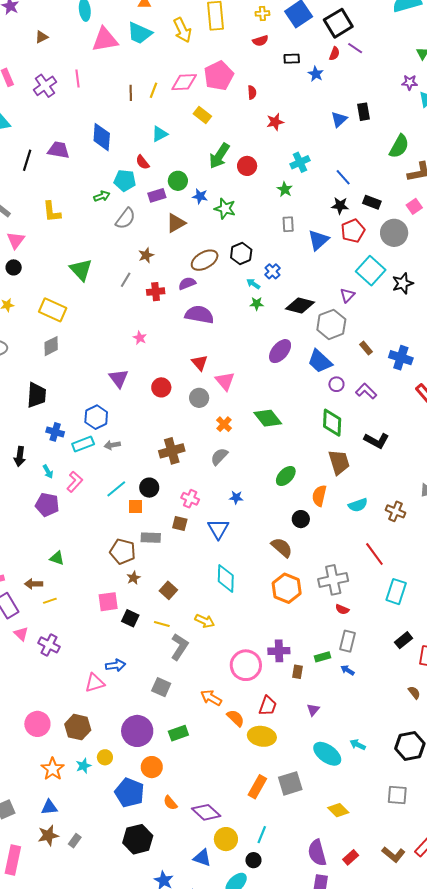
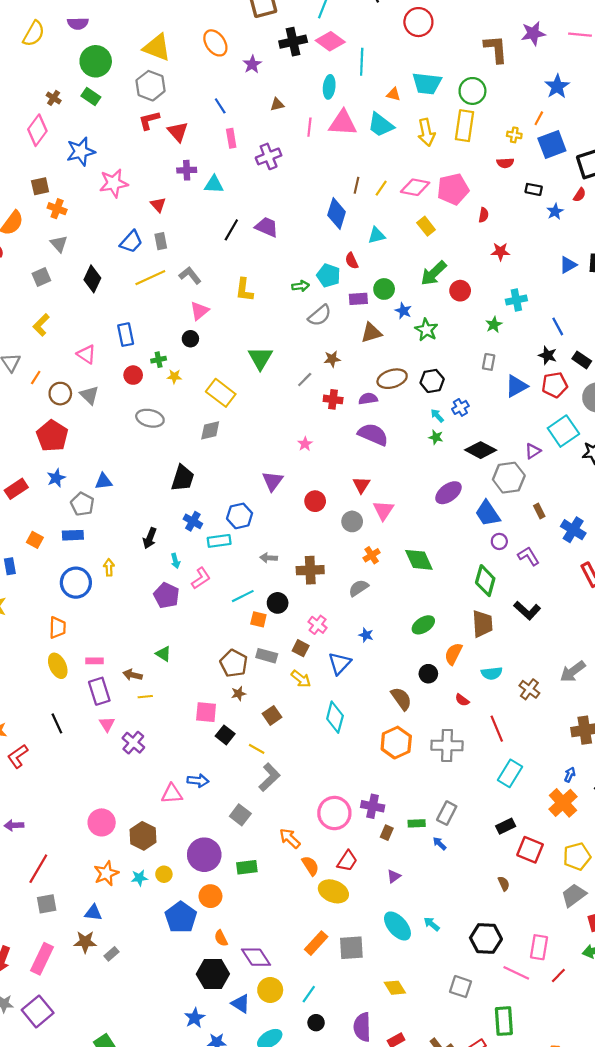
pink line: (78, 79) -> (309, 127), moved
blue diamond: (102, 137) -> (337, 214), moved
gray arrow: (112, 445) -> (269, 558), moved
red semicircle: (342, 609) -> (462, 700), moved
yellow arrow: (205, 621) -> (301, 679), moved
black hexagon: (138, 839) -> (213, 974), moved
black circle: (253, 860) -> (316, 1023), moved

